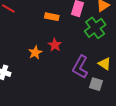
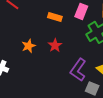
orange star: (35, 53) -> (29, 46), moved

